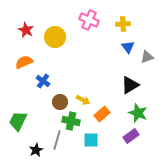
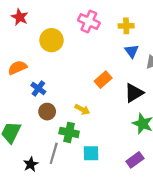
red star: (26, 30) -> (20, 17), moved
brown circle: (60, 102) -> (47, 112), moved
orange rectangle: (102, 114) -> (103, 80), moved
purple rectangle: (131, 136) -> (135, 160), moved

